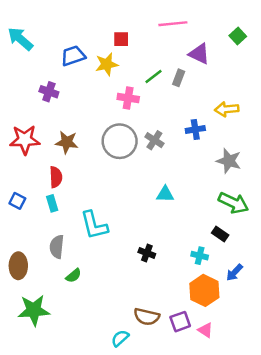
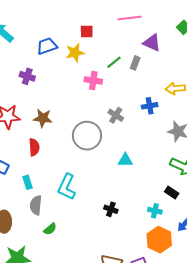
gray circle: (120, 141) -> (87, 136), moved
cyan rectangle: (52, 203) -> (28, 182), moved
cyan L-shape: (94, 225) -> (67, 187), turned 40

